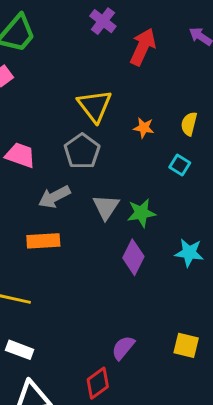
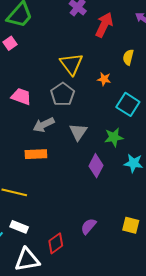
yellow semicircle: (189, 124) -> (128, 57), moved
cyan square: (180, 165) -> (128, 104), size x1.6
green star: (141, 213) -> (114, 137), moved
red diamond: (98, 383) -> (56, 243), moved

